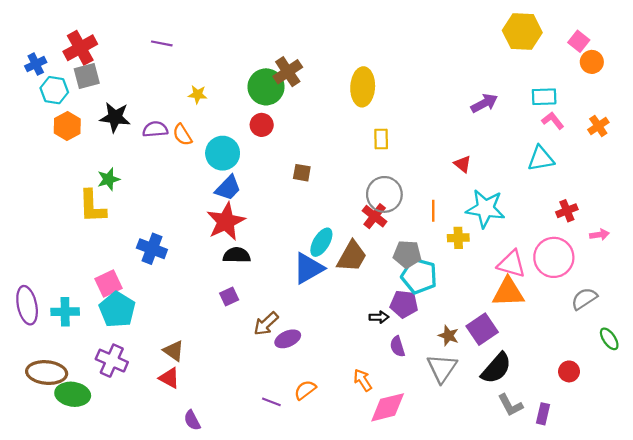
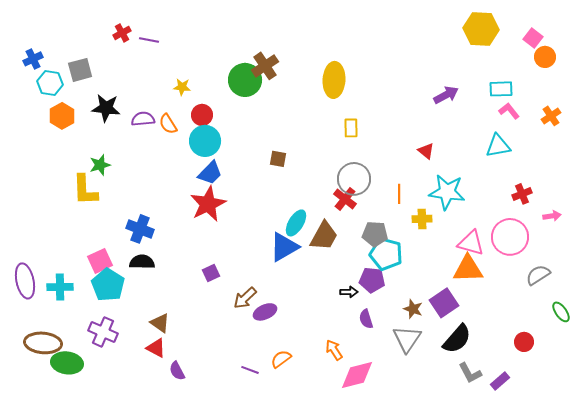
red cross: (80, 48) -> (122, 33), moved, size x0.6
red circle: (262, 125) -> (202, 115), moved
black semicircle: (237, 255) -> (142, 262), moved
purple rectangle: (543, 414) -> (500, 381), turned 36
purple semicircle: (192, 420) -> (177, 371), moved

